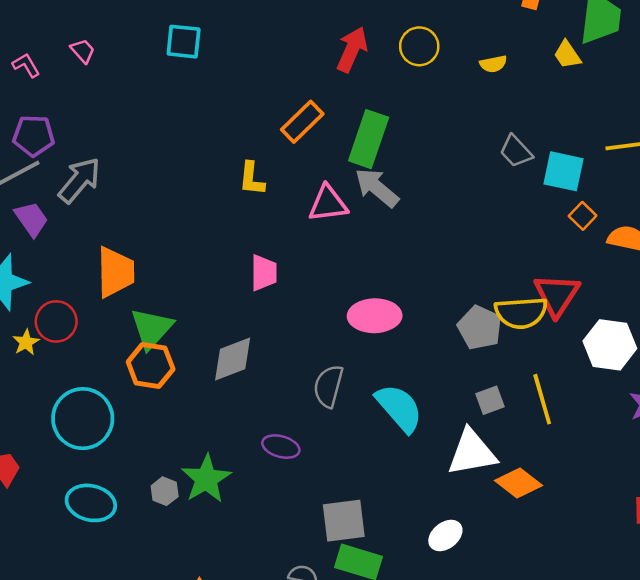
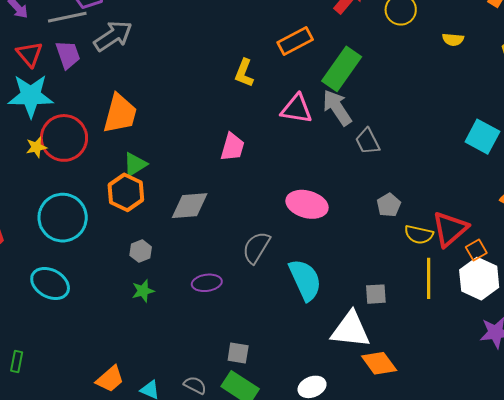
gray trapezoid: (516, 151) -> (368, 141), moved
orange square: (583, 216) -> (476, 250), moved
yellow semicircle: (521, 313) -> (419, 235), size x0.7
red circle: (56, 321) -> (64, 138), size x1.4
green triangle: (152, 328) -> (135, 164), size x0.7
gray pentagon: (480, 328) -> (389, 205), moved, size x0.7
yellow line: (542, 399) -> (429, 278), moved
purple ellipse: (281, 447) -> (207, 283), turned -40
green star: (206, 479) -> (143, 291), size x0.6
gray hexagon: (165, 491) -> (141, 251), moved
gray square: (344, 521) -> (238, 353), size x0.6

